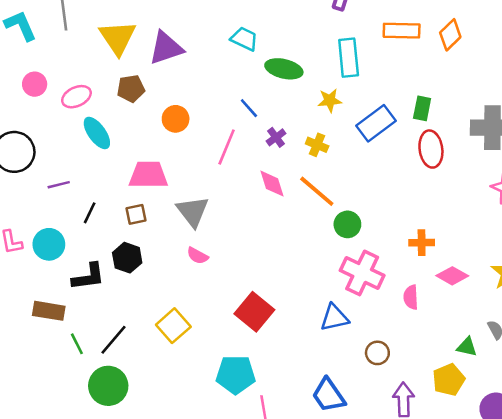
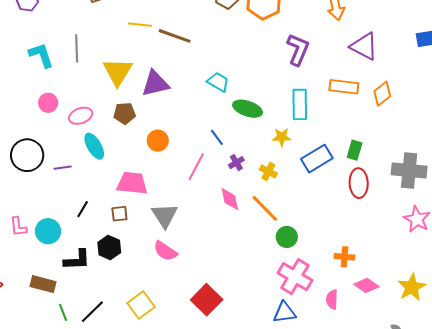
purple line: (59, 185) -> (63, 168), moved
pink semicircle: (198, 256) -> (165, 251), size x1.4
blue triangle: (334, 318) -> (284, 312), moved

